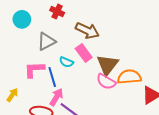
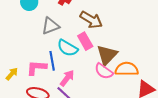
cyan semicircle: (66, 62) -> (68, 48), size x1.5
pink L-shape: (34, 69) -> (37, 68), moved
pink arrow: (56, 97) -> (67, 78), moved

